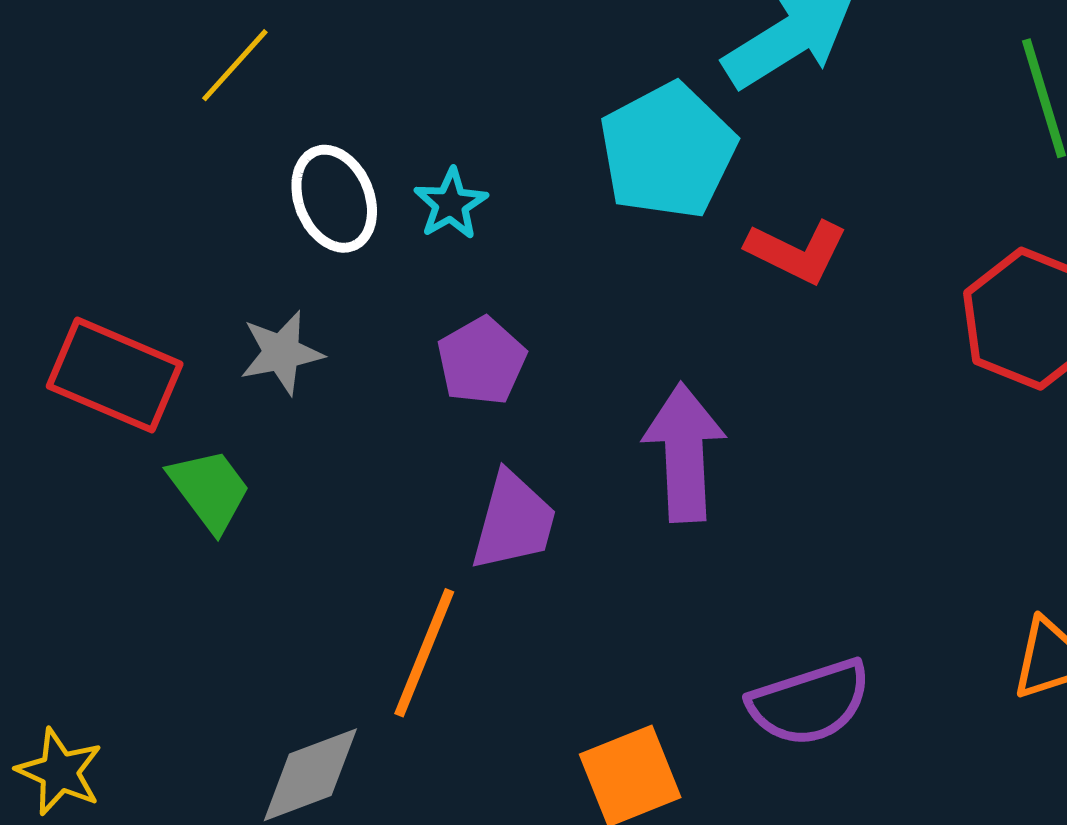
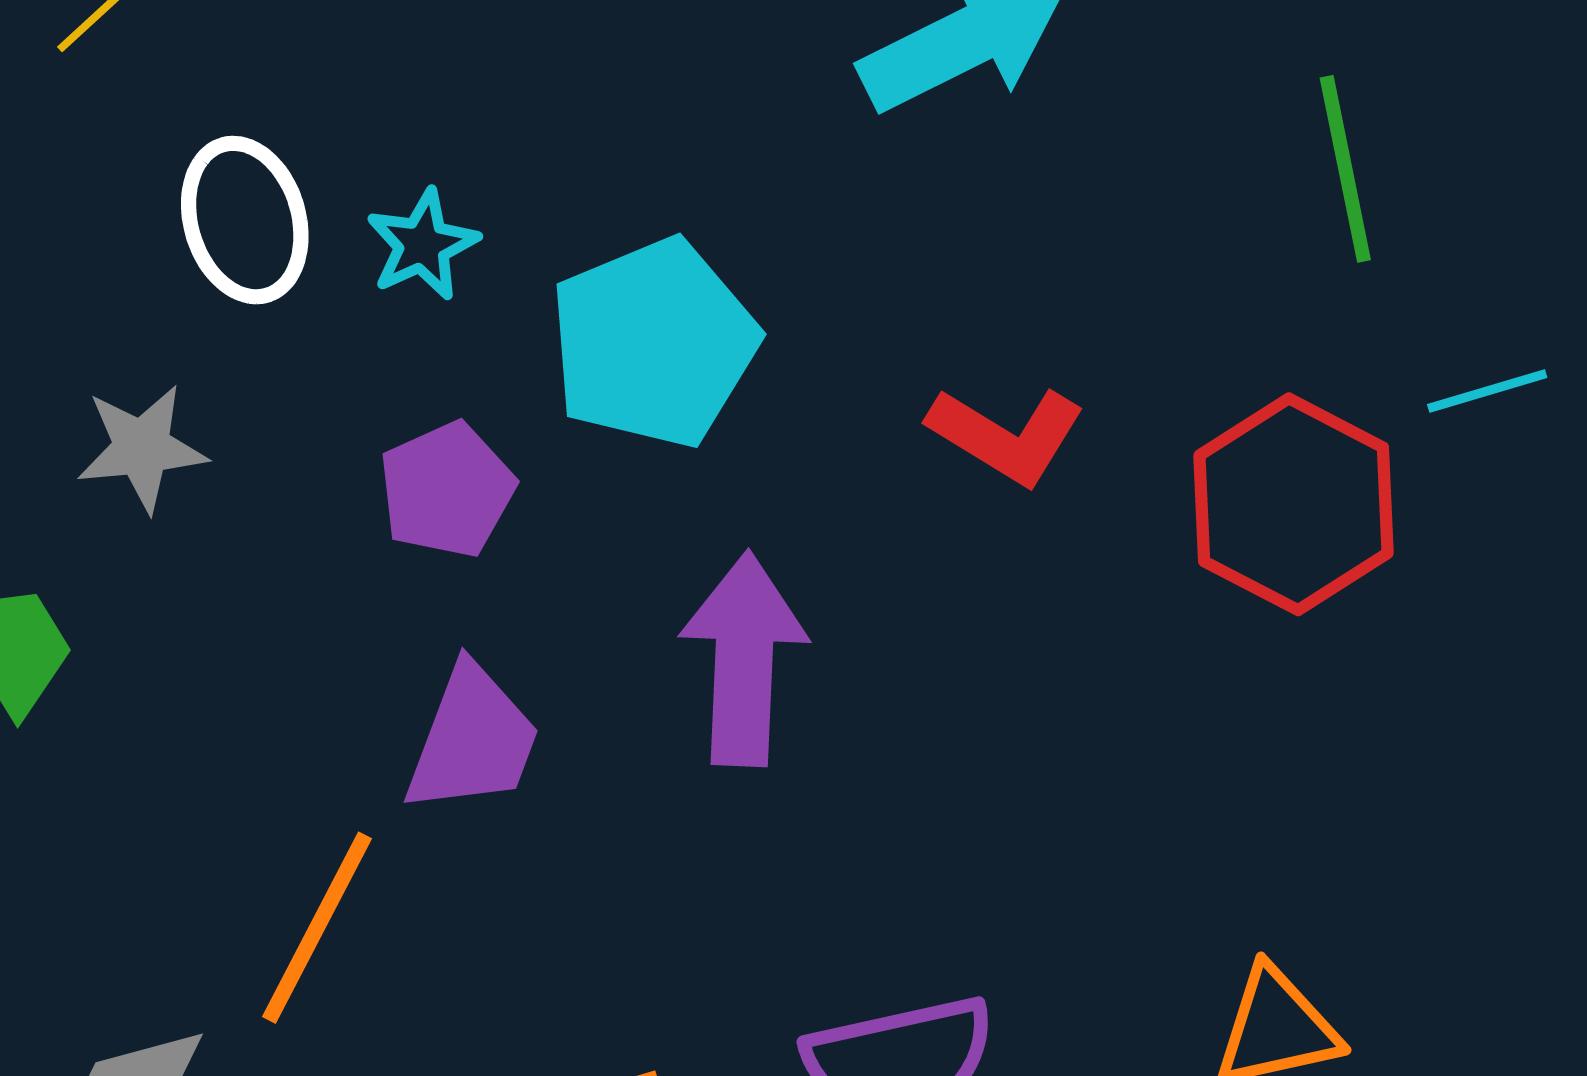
cyan pentagon: (668, 151) -> (654, 343), moved
red L-shape: (797, 251) -> (1006, 435), moved

